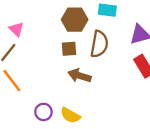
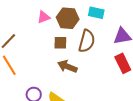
pink triangle: (16, 29) -> (44, 17), moved, turned 48

